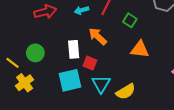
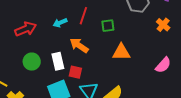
green square: (130, 20) -> (108, 26), turned -32
green circle: (35, 53) -> (32, 62), moved

